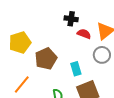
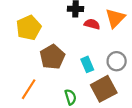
yellow pentagon: (20, 43) -> (29, 28), moved
gray circle: (102, 55) -> (117, 61), moved

